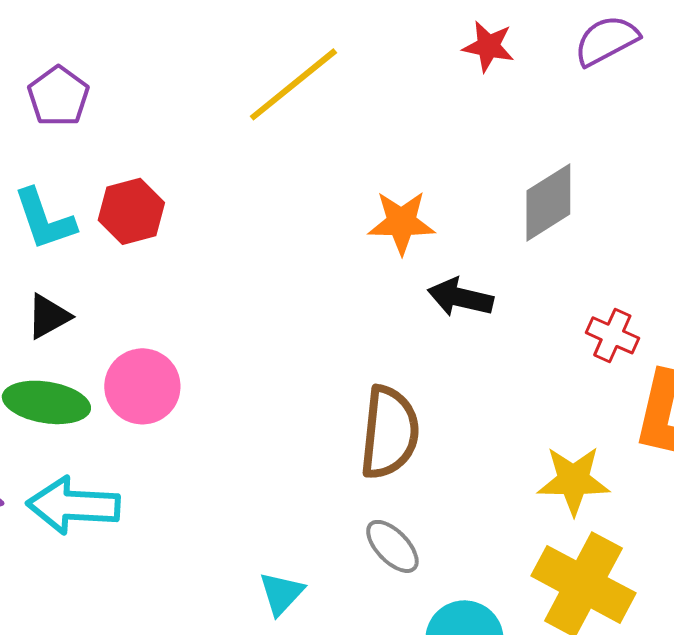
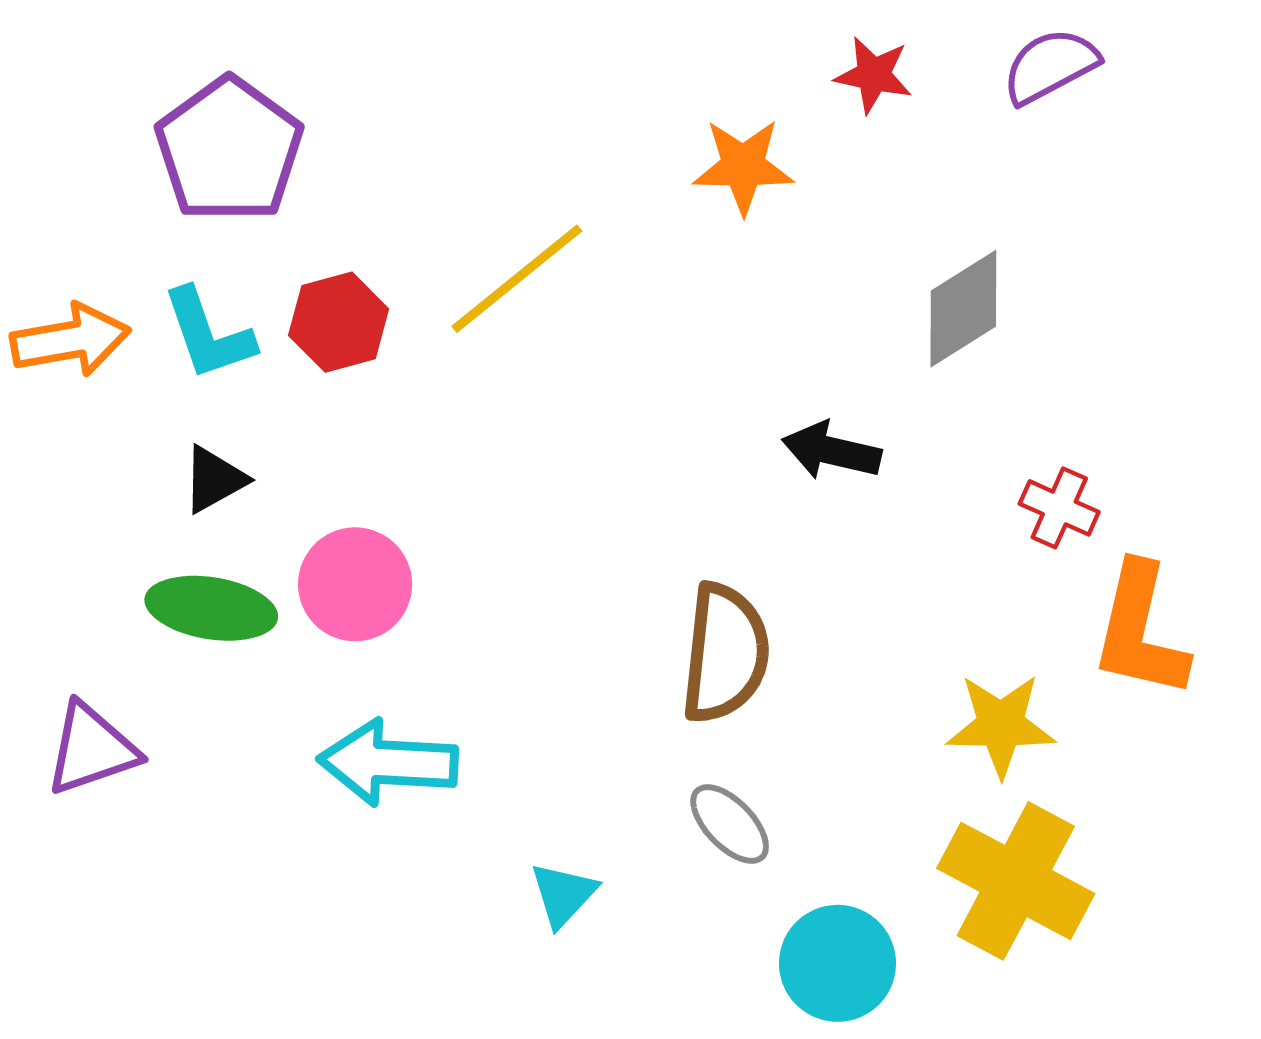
yellow line: (293, 84) -> (517, 279), moved
purple pentagon: (58, 96) -> (229, 150), size x1.6
orange star: (401, 222) -> (743, 166), moved
cyan arrow: (73, 505) -> (388, 763), moved

